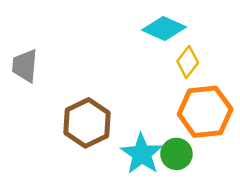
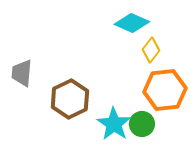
gray trapezoid: (25, 66) -> (22, 73), moved

